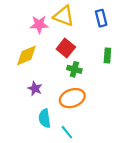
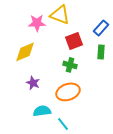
blue rectangle: (101, 18) -> (101, 28), moved, turned 56
red square: (66, 48) -> (74, 41), moved, turned 30
cyan semicircle: (45, 118) -> (42, 111), turned 90

